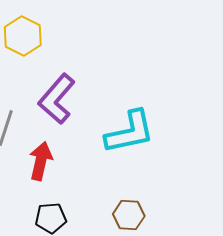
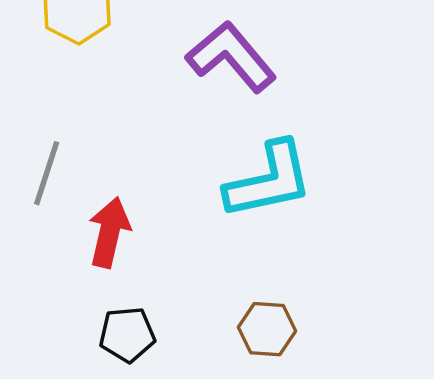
purple L-shape: (57, 99) -> (231, 57), moved, turned 99

